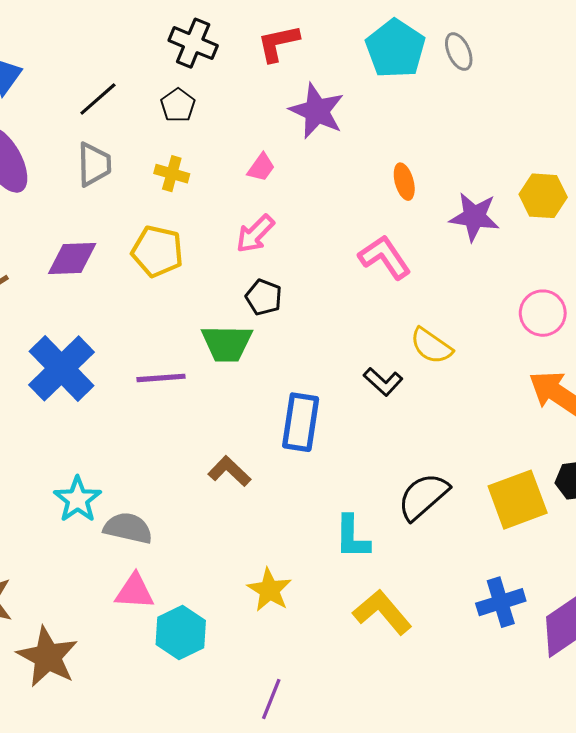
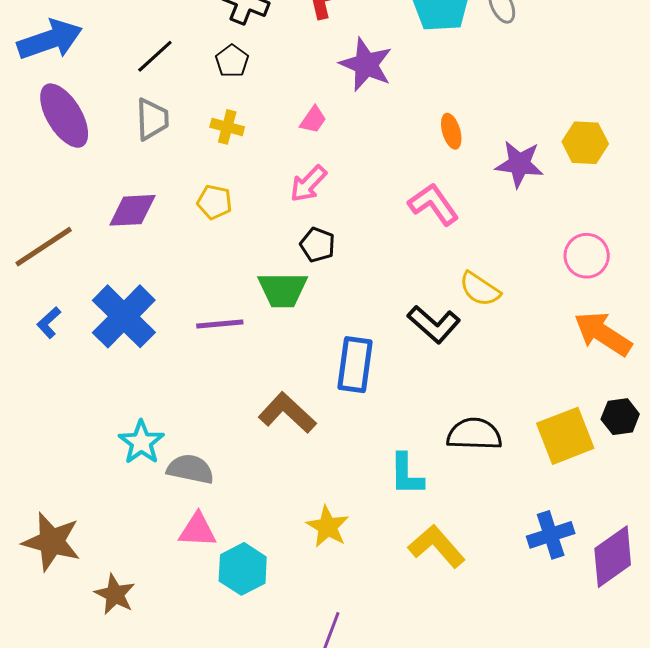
yellow pentagon: (157, 251) -> (214, 202), size x0.7
black L-shape: (383, 382) -> (434, 324), size x1.4
brown L-shape: (229, 471) -> (287, 413), size x1.4
black semicircle: (423, 496) -> (474, 434), turned 44
brown star: (48, 657) -> (115, 594), size x0.7

